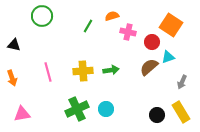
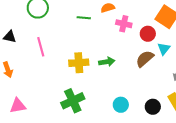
green line: (88, 26) -> (84, 18), turned 64
cyan triangle: (168, 57) -> (164, 49), turned -32
pink line: (48, 72) -> (41, 47), moved
cyan circle: (106, 109) -> (121, 105), moved

